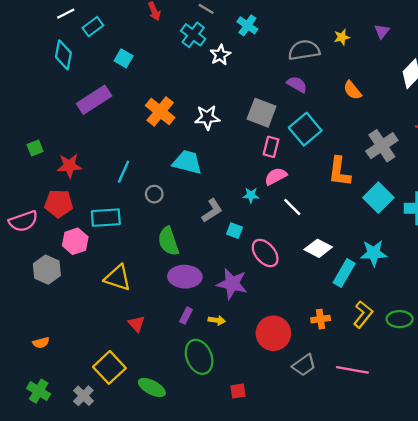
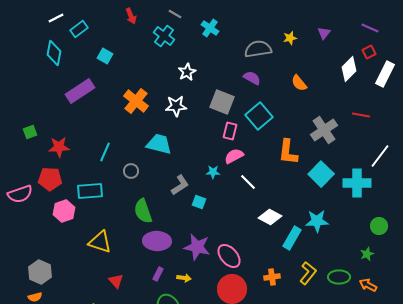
white star: (220, 55) -> (187, 72), moved
pink ellipse: (265, 253) -> (229, 256), moved
gray hexagon: (47, 270) -> (40, 272), moved

